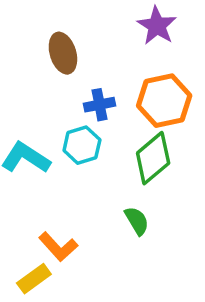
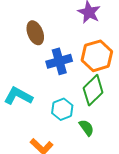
blue cross: (100, 105) -> (59, 61), size x1.4
cyan hexagon: (82, 145) -> (62, 109), moved

